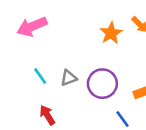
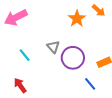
gray triangle: (69, 78) -> (53, 47), moved, turned -48
red arrow: (47, 115) -> (20, 85), moved

